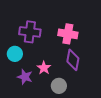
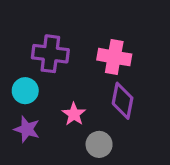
purple star: (25, 77) -> (27, 129), moved

